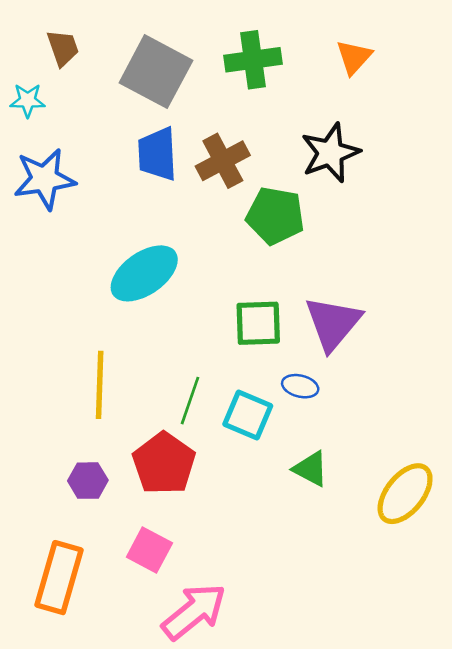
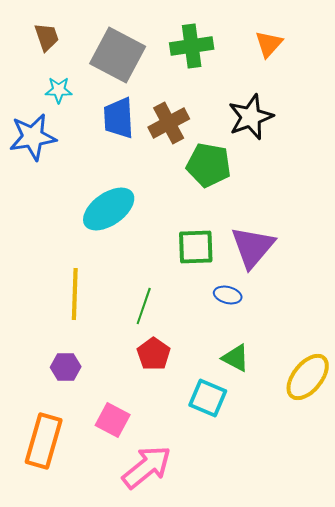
cyan star: (28, 100) -> (59, 90), moved
cyan square: (248, 415) -> (208, 398), moved
red pentagon: (164, 463) -> (154, 354), moved, size x0.7

